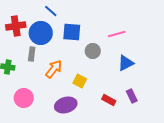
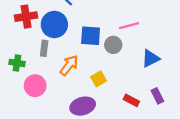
blue square: (72, 32) -> (91, 36), moved
pink line: (117, 34) -> (129, 26), moved
yellow square: (80, 81) -> (99, 79), turned 32
pink circle: (24, 98) -> (35, 86), moved

